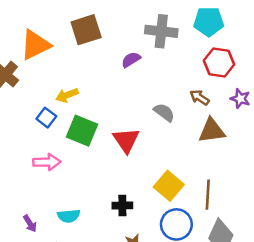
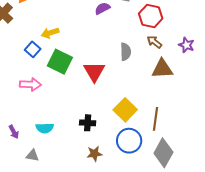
red hexagon: (219, 62) -> (151, 16), moved
gray semicircle: (164, 112) -> (126, 52), turned 48

